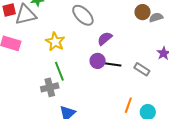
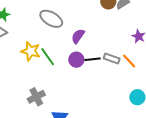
gray rectangle: (142, 69) -> (112, 59), moved
green line: (59, 71) -> (48, 57), moved
orange line: (128, 105) -> (129, 61), moved, turned -49

